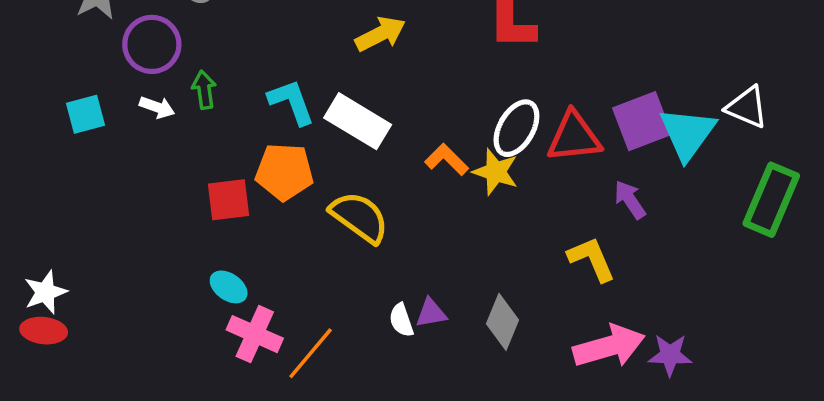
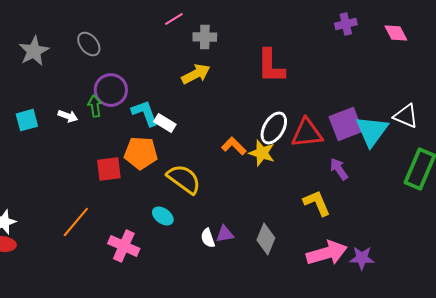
purple circle: (152, 44) -> (111, 90), moved
white rectangle: (358, 121) -> (165, 123), moved, size x0.6
cyan ellipse: (229, 287) -> (163, 216), moved
orange line: (311, 353) -> (76, 222), moved

